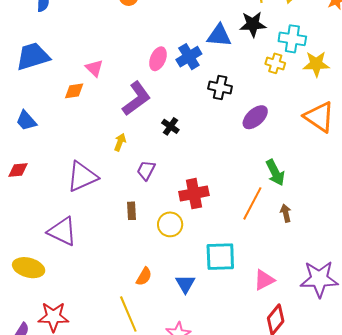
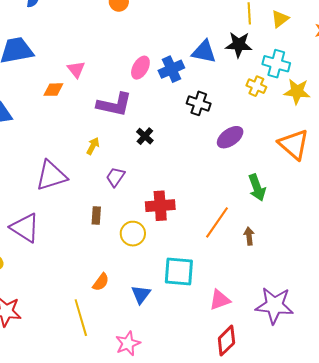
purple L-shape: (136, 99) -> (114, 105), turned 42
green arrow: (275, 173) -> (257, 188), moved

